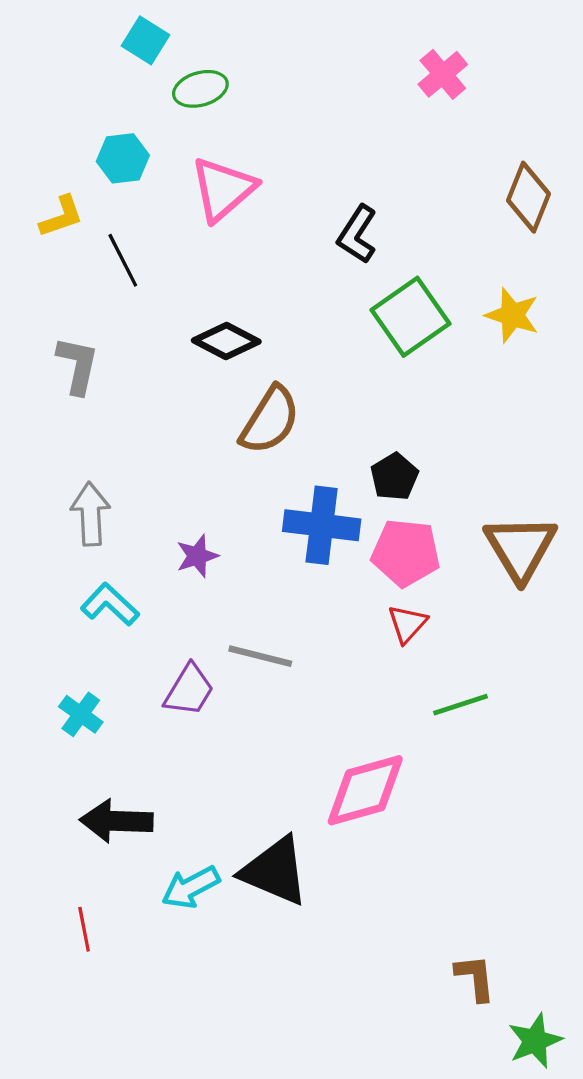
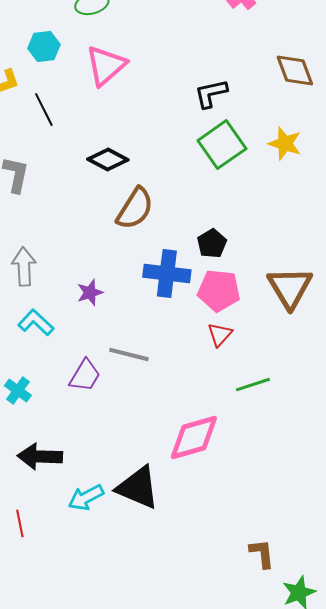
brown diamond: (528, 197) -> (295, 71), turned -42
black L-shape: (357, 234) -> (211, 94), moved, turned 45

